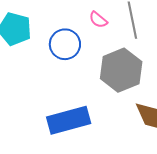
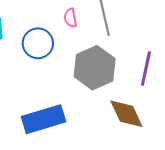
pink semicircle: (98, 20) -> (70, 18), turned 42

